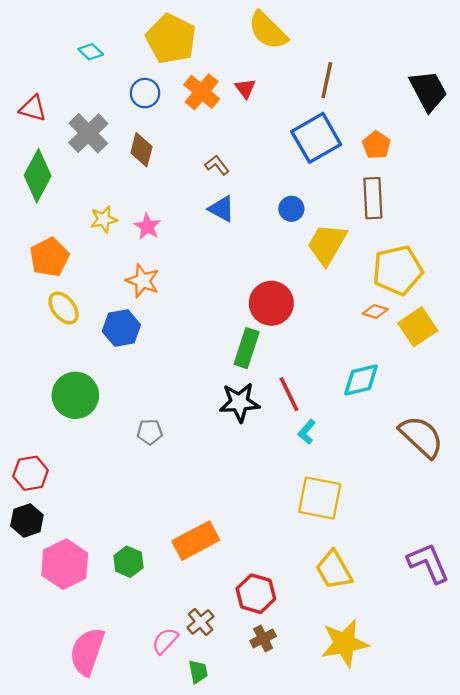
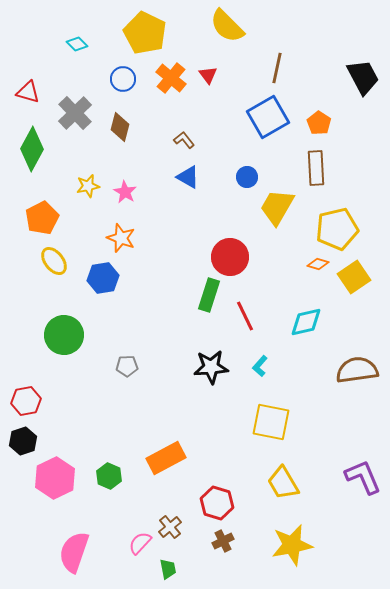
red line: (289, 394) -> (245, 316), moved
black star: (239, 402) -> (211, 367), moved
brown semicircle: (421, 437) -> (357, 370), turned -51

